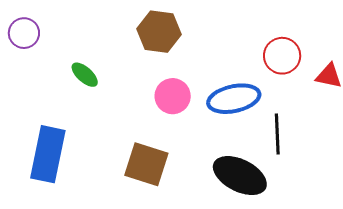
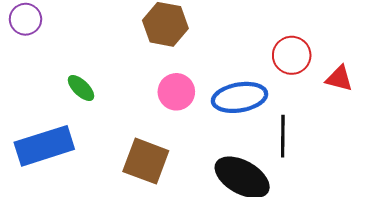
green ellipse: (85, 75) -> (81, 88), moved
blue rectangle: (48, 154) -> (44, 146), turned 58

